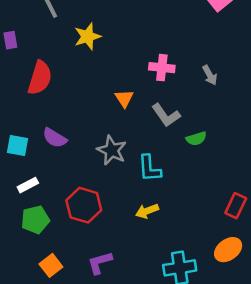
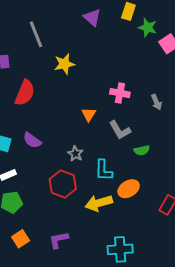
gray star: (112, 150) -> (75, 154), size x0.7
red hexagon: (84, 205) -> (63, 184), moved
yellow arrow: (147, 211) -> (99, 203), size x1.5
orange ellipse: (228, 250) -> (129, 189), moved

